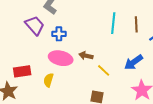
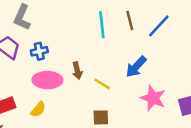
brown arrow: (86, 56) -> (77, 71), turned -104
yellow semicircle: (48, 80) -> (38, 109), turned -144

